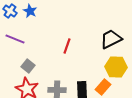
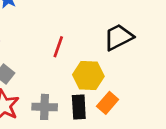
yellow hexagon: (116, 67) -> (88, 75), moved

